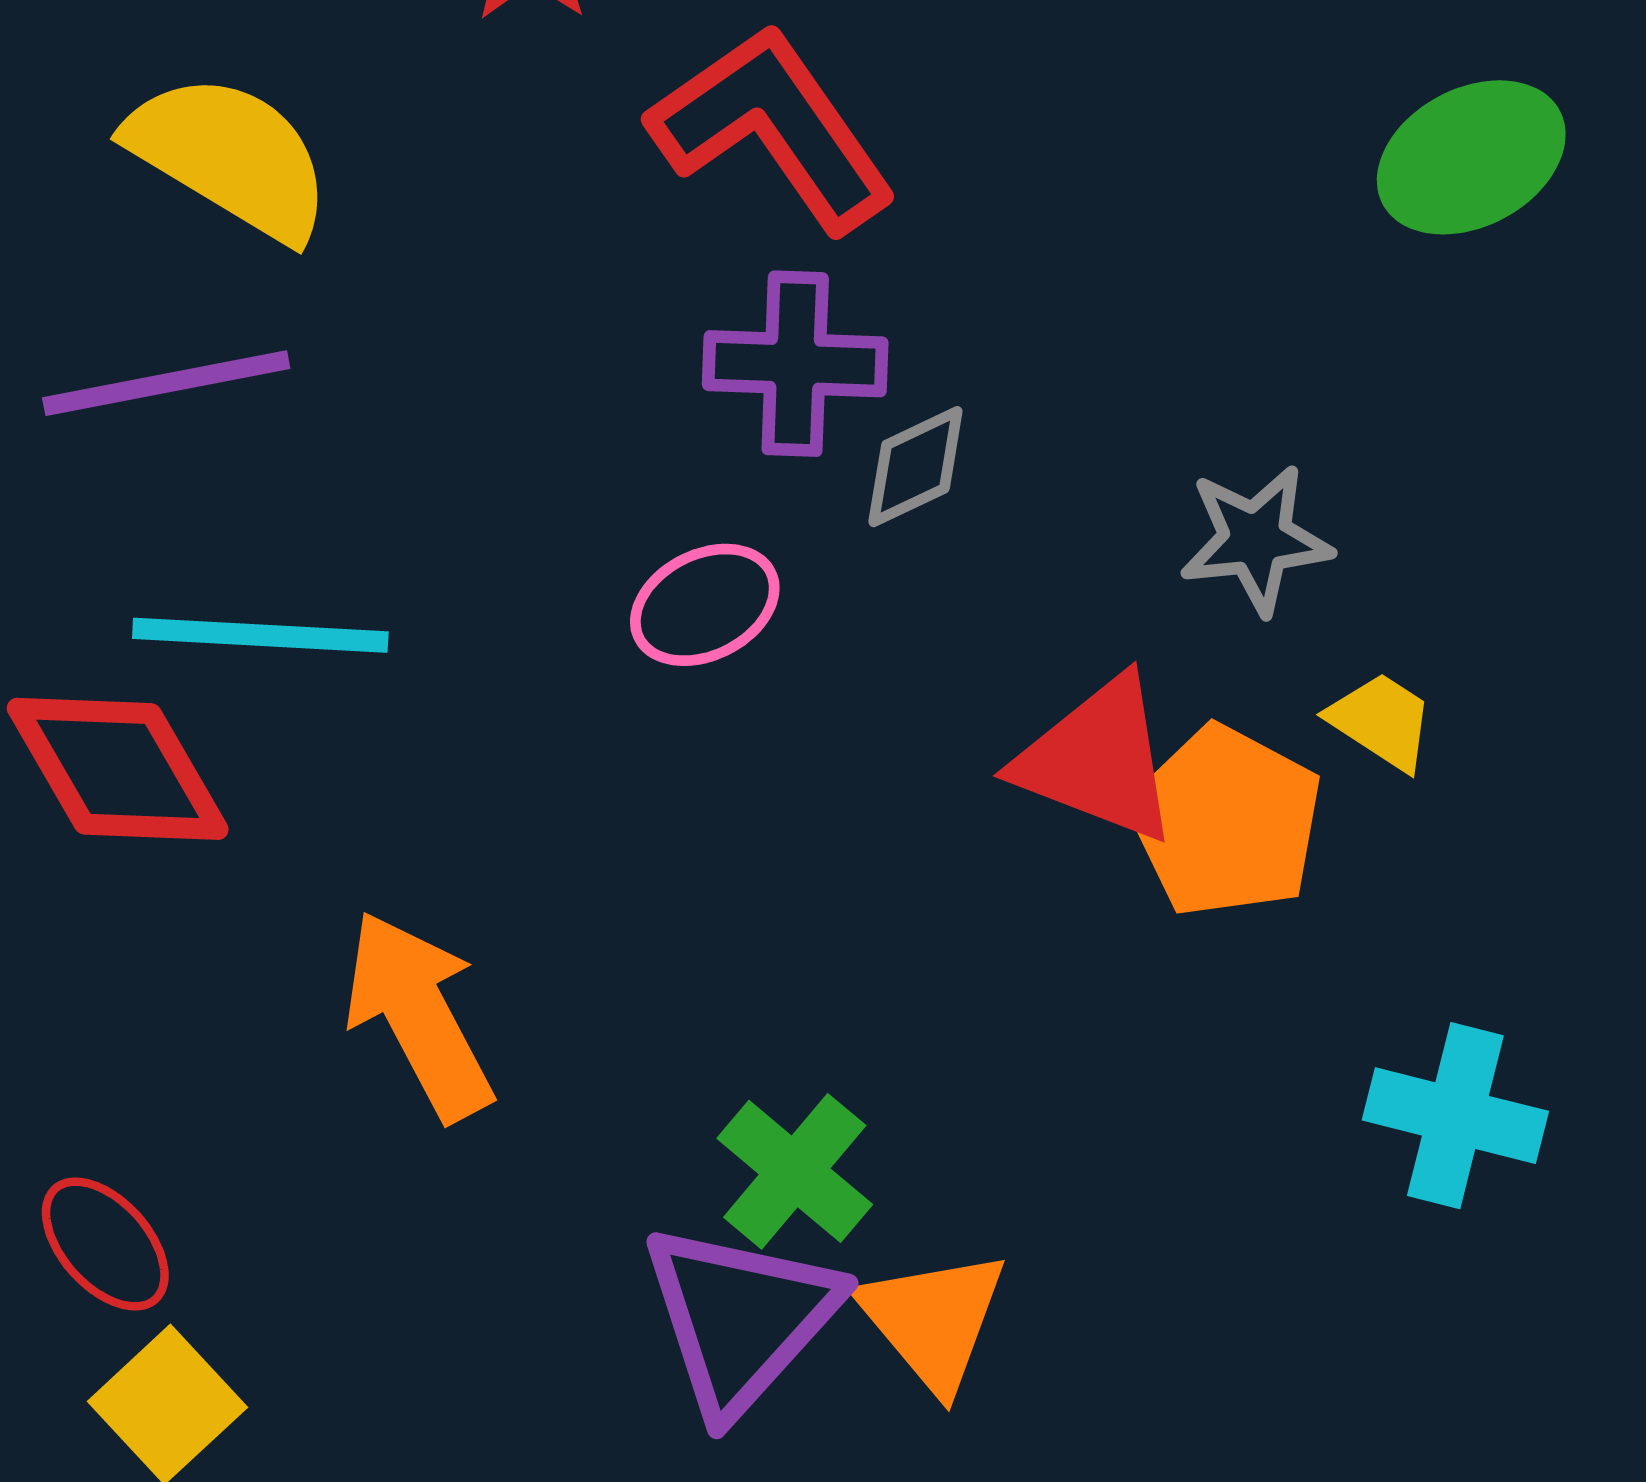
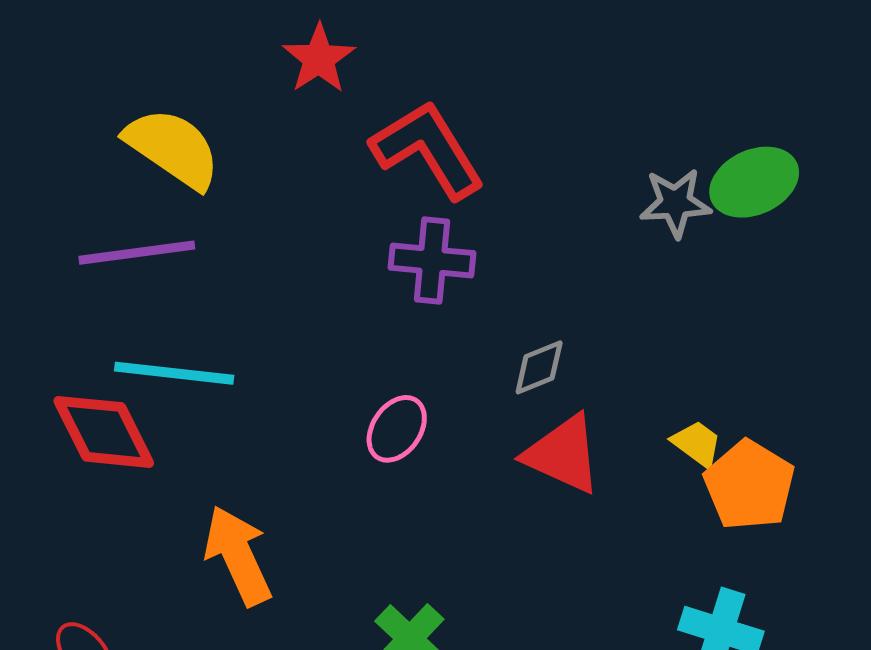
gray diamond: (915, 467) -> (539, 367), moved
gray star: (1256, 540) -> (675, 203), moved
pink ellipse: (705, 605) -> (397, 429), moved, turned -32
orange pentagon: (1226, 821) -> (749, 485), moved

